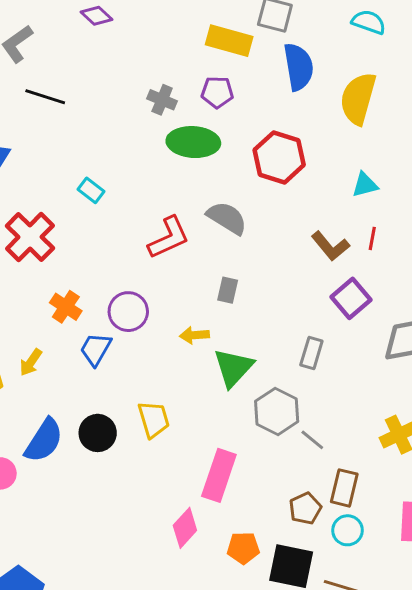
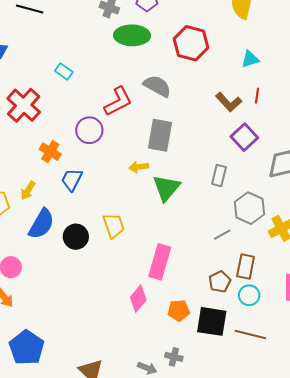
gray rectangle: (228, 290) -> (160, 135), size x1.8
purple circle: (128, 312) -> (89, 130), moved
gray hexagon: (277, 411) -> (249, 208), moved
blue semicircle: (44, 440) -> (41, 224), moved
gray line: (312, 440) -> (222, 235), turned -66

